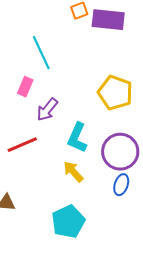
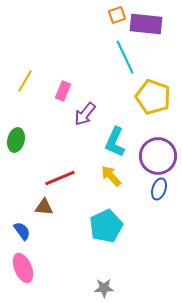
cyan line: (41, 53) -> (125, 57), moved
red line: (22, 145) -> (60, 178), moved

